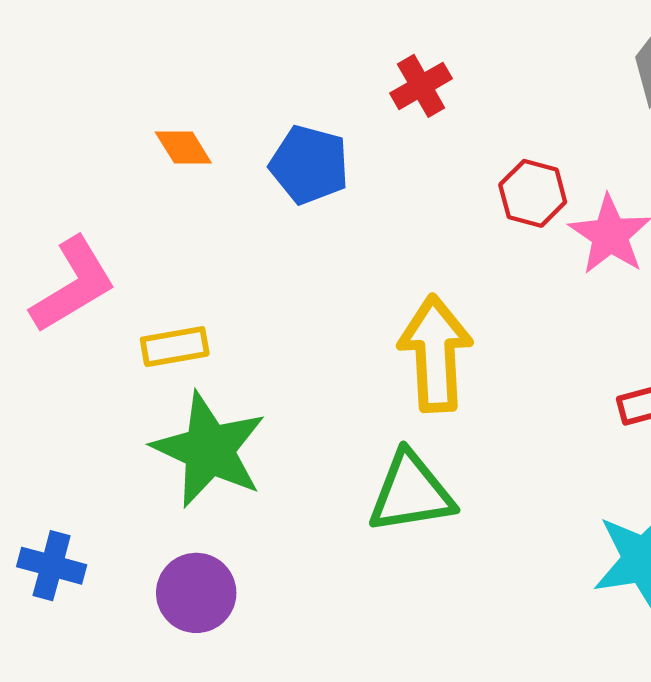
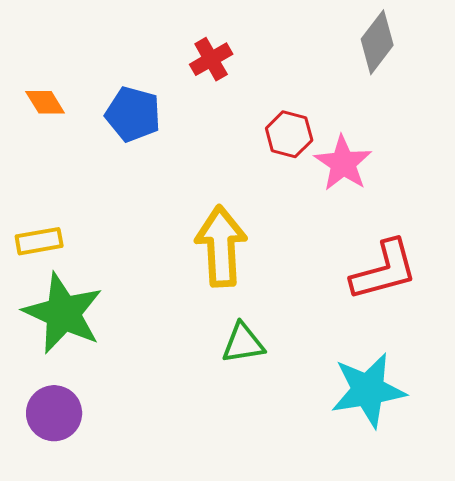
green triangle: (411, 493) -> (243, 343), moved, size x0.7

